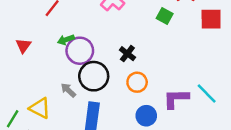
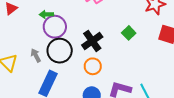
green square: (165, 16) -> (129, 33), moved
black cross: (127, 54) -> (92, 41), size x1.5

